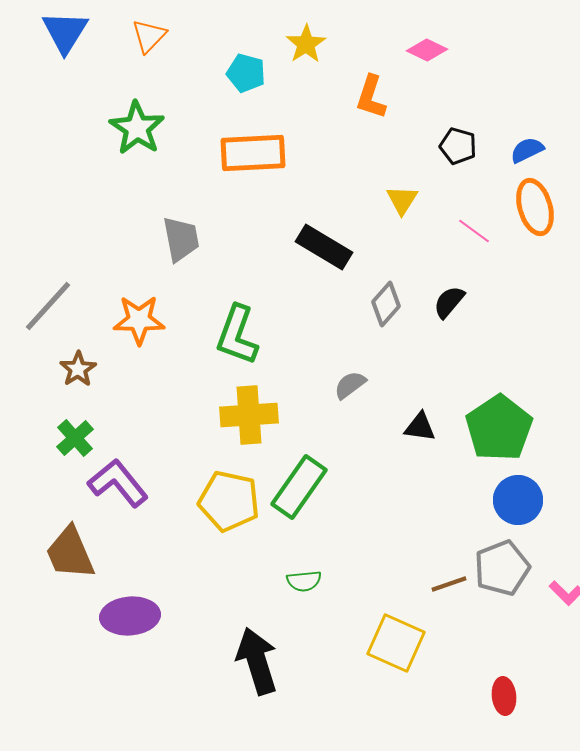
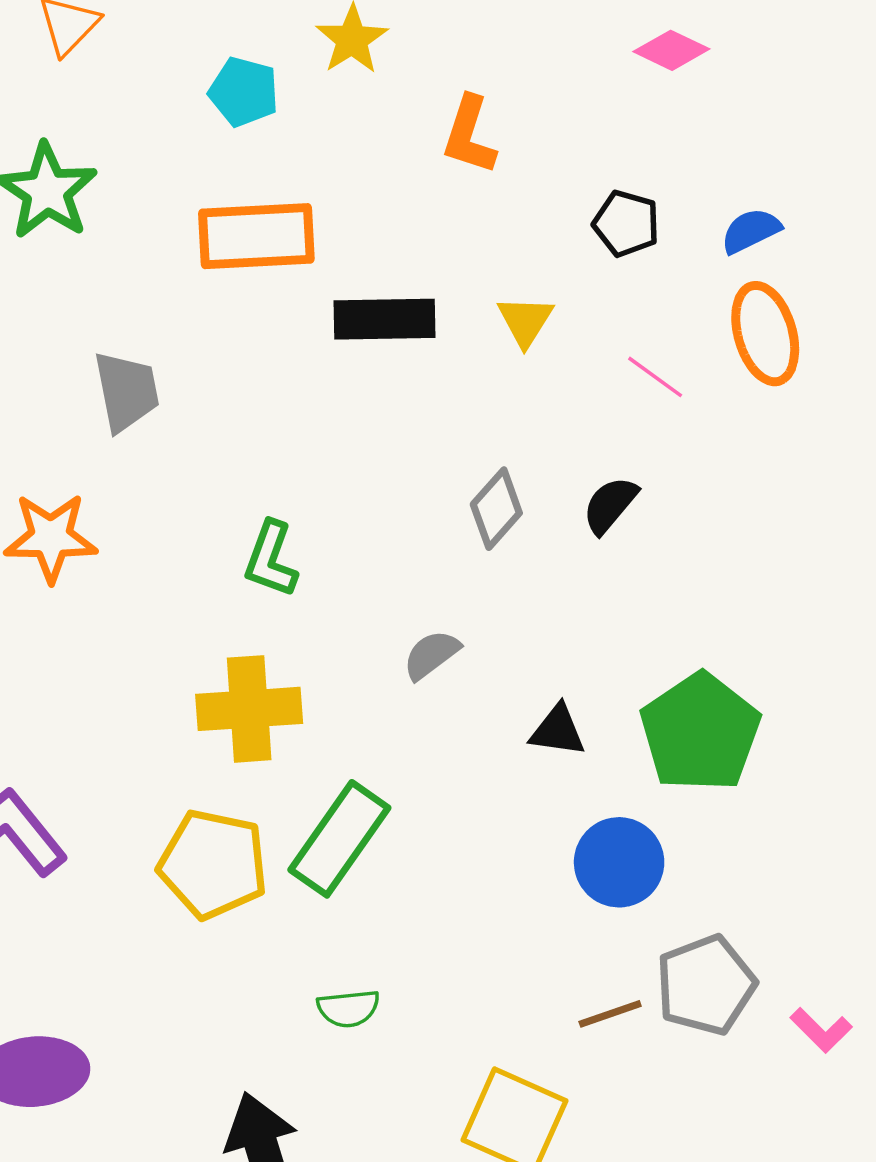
pink diamond: (427, 50) -> (671, 50), moved
black rectangle: (324, 247) -> (384, 319), moved, turned -32
green L-shape: (237, 335) -> (271, 559), moved, size x0.7
blue circle: (518, 500) -> (619, 862), moved

